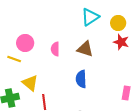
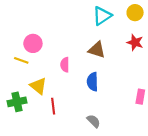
yellow circle: (118, 23) -> (135, 13), moved
pink semicircle: (55, 49) -> (65, 65), moved

